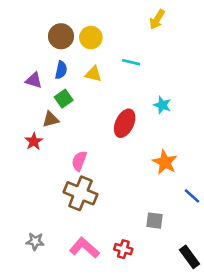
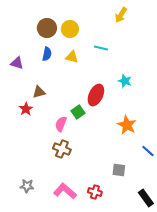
purple triangle: (34, 80) -> (17, 63), moved
green square: (64, 99) -> (78, 112), moved
brown cross: (80, 193) -> (62, 149), size x0.7

